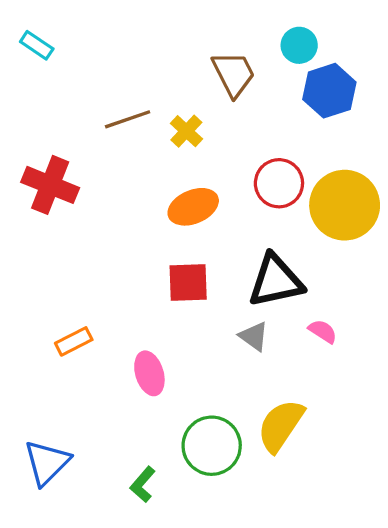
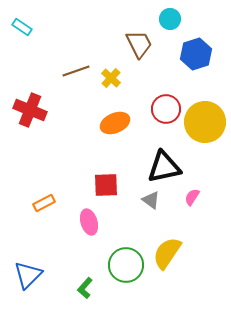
cyan circle: (299, 45) -> (170, 19), moved
red square: (188, 283) -> (106, 185), moved
pink semicircle: (323, 331) -> (192, 197), turned -90

